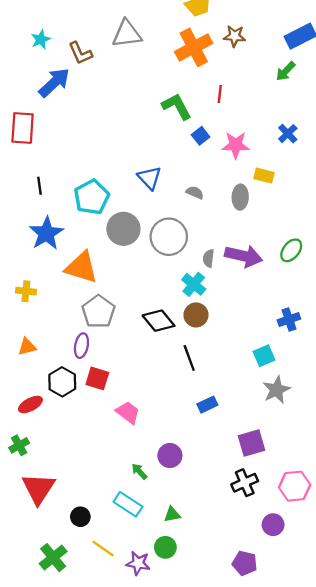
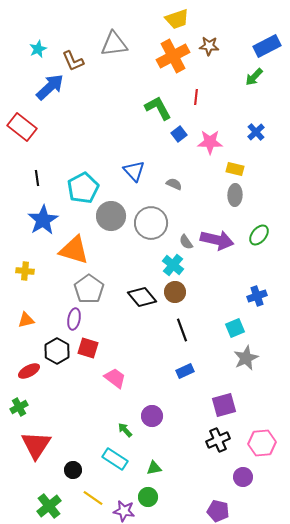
red rectangle: (23, 128) -> (22, 127), turned -56
gray ellipse: (240, 197) -> (235, 195), moved
gray semicircle: (208, 258) -> (186, 242), turned -42
black line: (189, 358) -> (182, 330), moved

